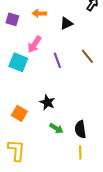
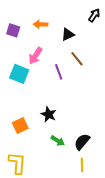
brown line: (87, 56) -> (77, 59), moved
orange square: (19, 113) -> (20, 126), turned 35
black semicircle: (80, 129) -> (82, 142), turned 48

